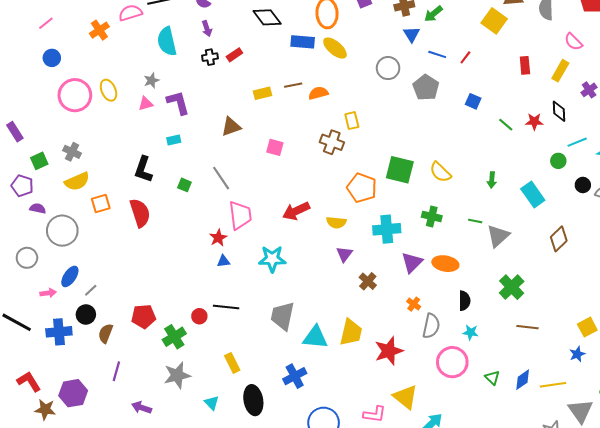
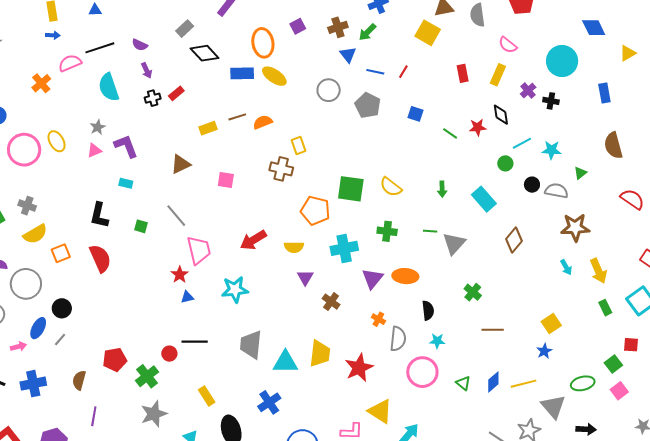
cyan rectangle: (174, 140) -> (126, 183), turned 32
green cross: (512, 287) -> (473, 292), size x0.7
black circle: (86, 314) -> (62, 308), moved

